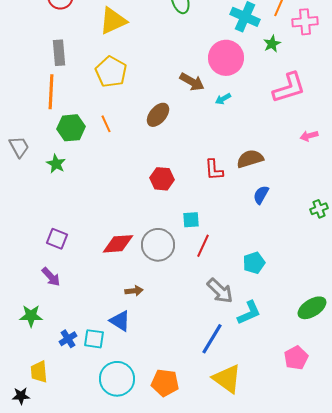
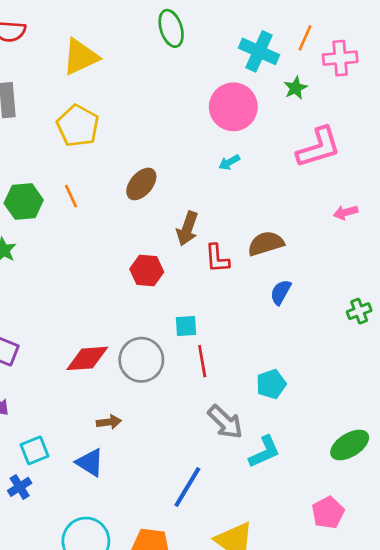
brown arrow: (192, 82) -> (187, 229), moved, turned 80
red line: (203, 246) -> (202, 361), turned -35
cyan square: (94, 339) -> (34, 450), moved, turned -30
blue line: (212, 339) -> (187, 487), moved

